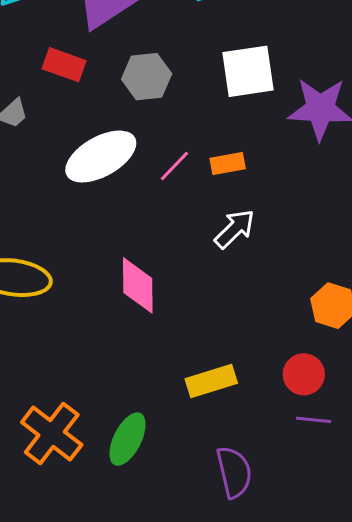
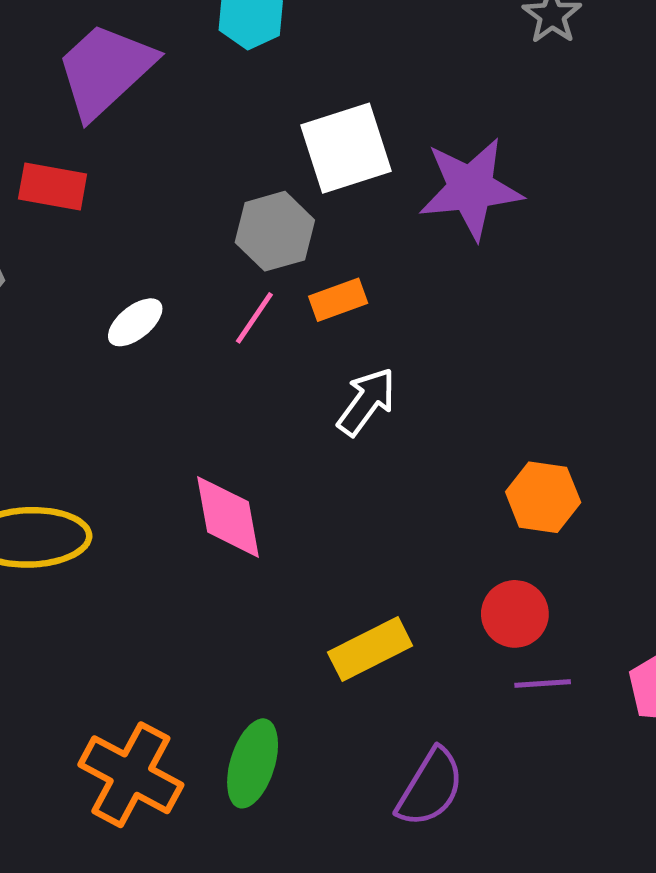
gray hexagon: (147, 77) -> (275, 231), moved
white ellipse: (101, 157) -> (135, 322), size x0.5
purple semicircle: (234, 472) -> (430, 788), turned 54

